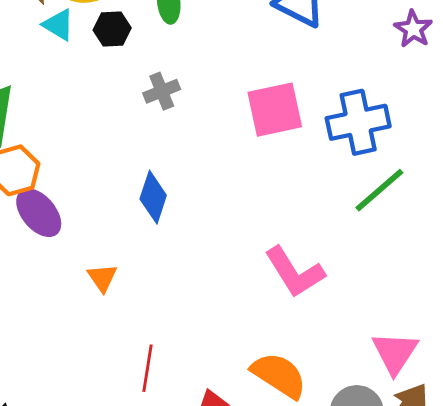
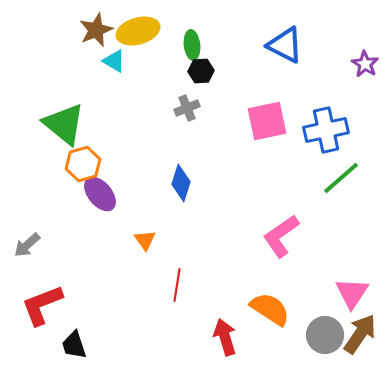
black hexagon: (112, 29) -> (201, 71), moved
pink L-shape: (295, 272) -> (281, 236), turned 87
red line: (148, 368) -> (177, 285), moved

